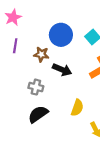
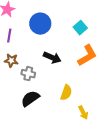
blue circle: (61, 35) -> (40, 24), moved
brown star: (41, 54) -> (11, 61), moved

